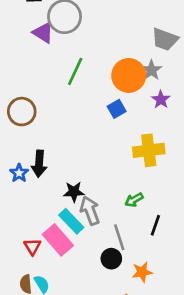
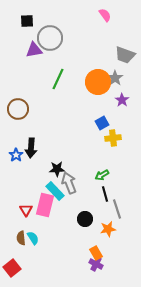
purple triangle: (43, 33) -> (34, 50), turned -42
blue square: (117, 109) -> (102, 123), moved
yellow cross: (149, 150) -> (113, 138), size x0.7
black line: (155, 225) -> (105, 194), moved, turned -35
gray line: (119, 237) -> (117, 209), moved
pink rectangle: (58, 240) -> (45, 205), turned 55

